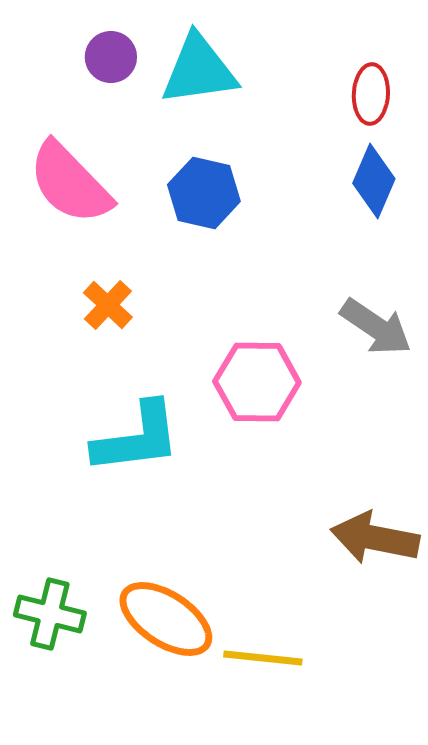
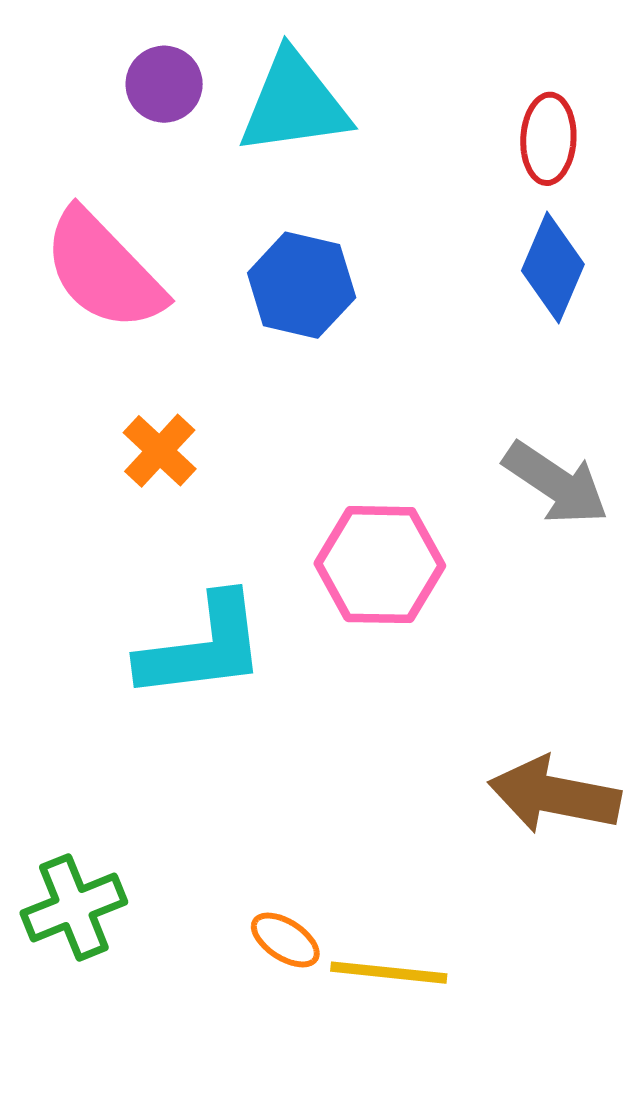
green cross: (50, 614) -> (74, 907), turned -36
orange ellipse: (166, 619) -> (285, 940), moved, size x0.5

